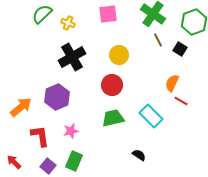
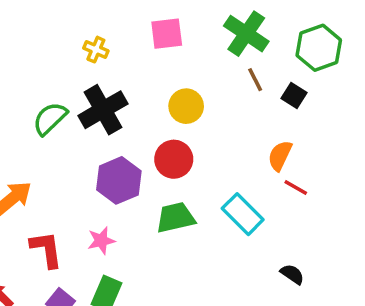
green semicircle: (42, 14) -> (50, 119), moved
purple hexagon: (57, 97) -> (119, 180), moved
black semicircle: (139, 155) -> (292, 274), moved

